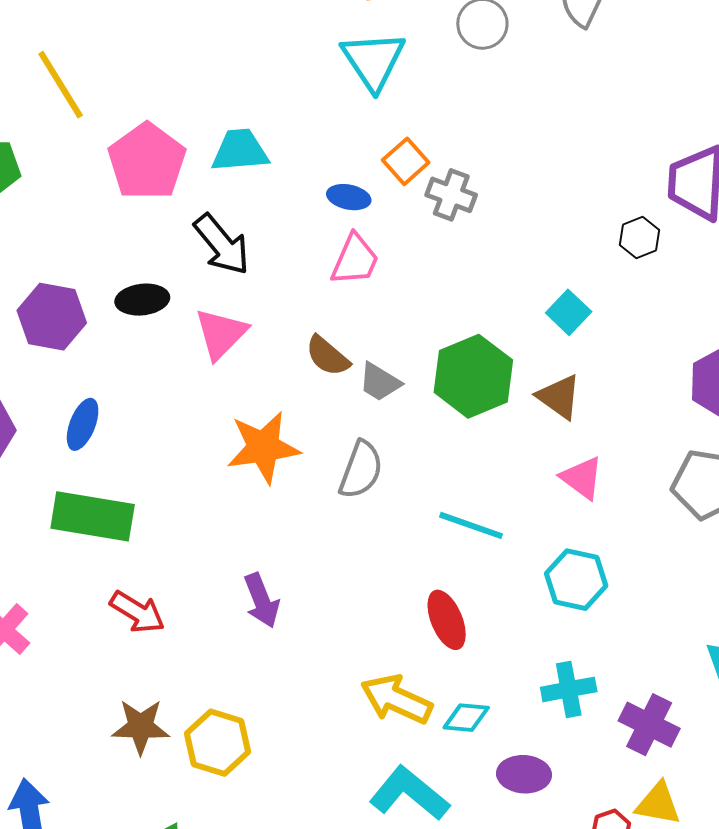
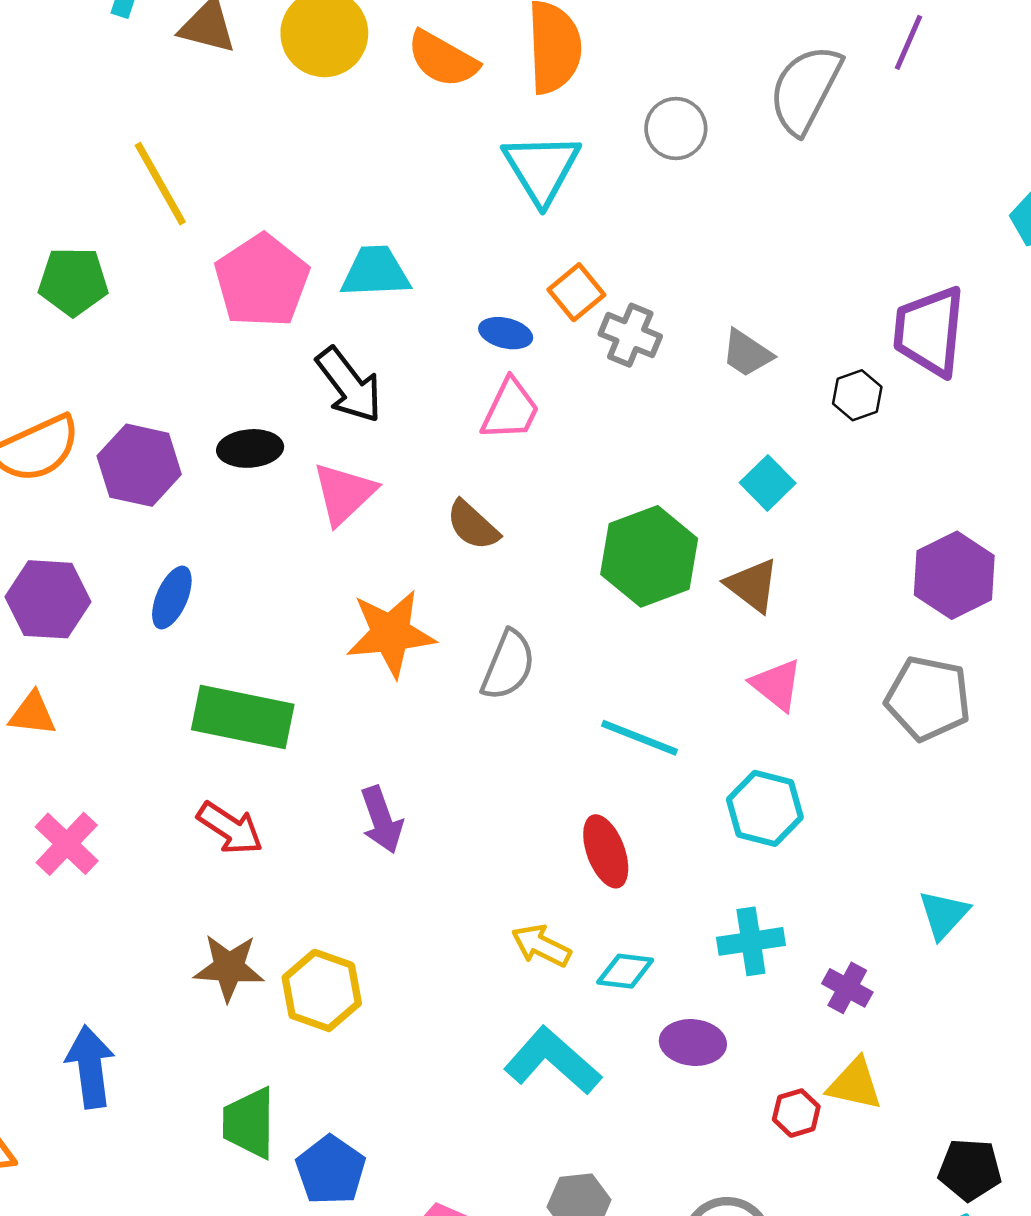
gray trapezoid: (380, 382) -> (747, 353), moved
green rectangle: (93, 516) -> (243, 717), moved
yellow arrow: (396, 699) -> (541, 946), size x0.7
purple cross: (649, 725) -> (847, 988), size x0.7

